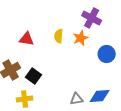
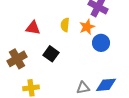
blue circle: (107, 54) -> (101, 43), moved
black square: (34, 76) -> (51, 54), moved

